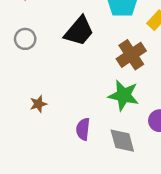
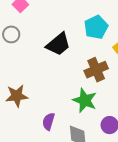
gray circle: (25, 39) -> (11, 34), moved
brown star: (38, 104) -> (17, 96), size x1.6

